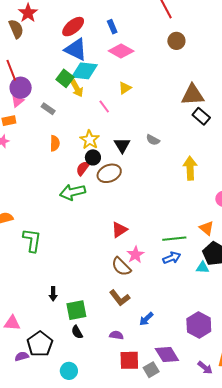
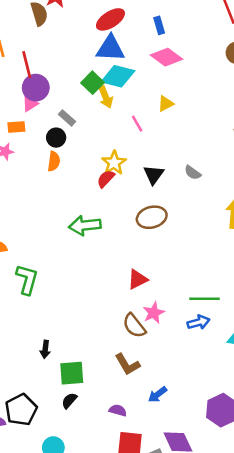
blue triangle: (76, 49) -> (110, 48), turned -30
orange semicircle: (55, 143) -> (54, 161), moved
black circle: (93, 157) -> (56, 138), moved
red semicircle: (83, 168) -> (106, 179), moved
brown ellipse: (109, 173) -> (152, 217), moved
black semicircle: (77, 332) -> (69, 401), turned 64

